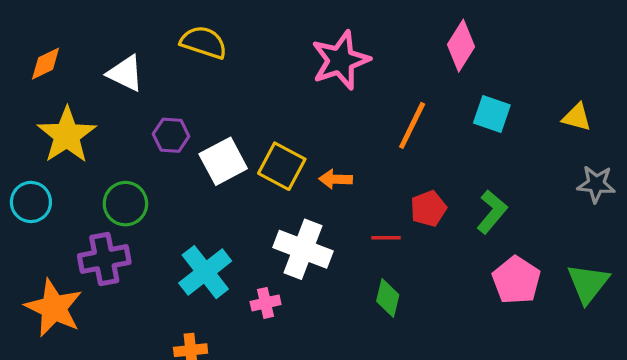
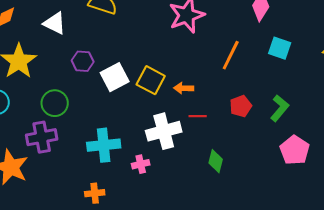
red line: (386, 238) -> (198, 116), moved
white cross: (303, 249) -> (164, 131), turned -36
cyan cross: (205, 272) -> (104, 145), turned 32

